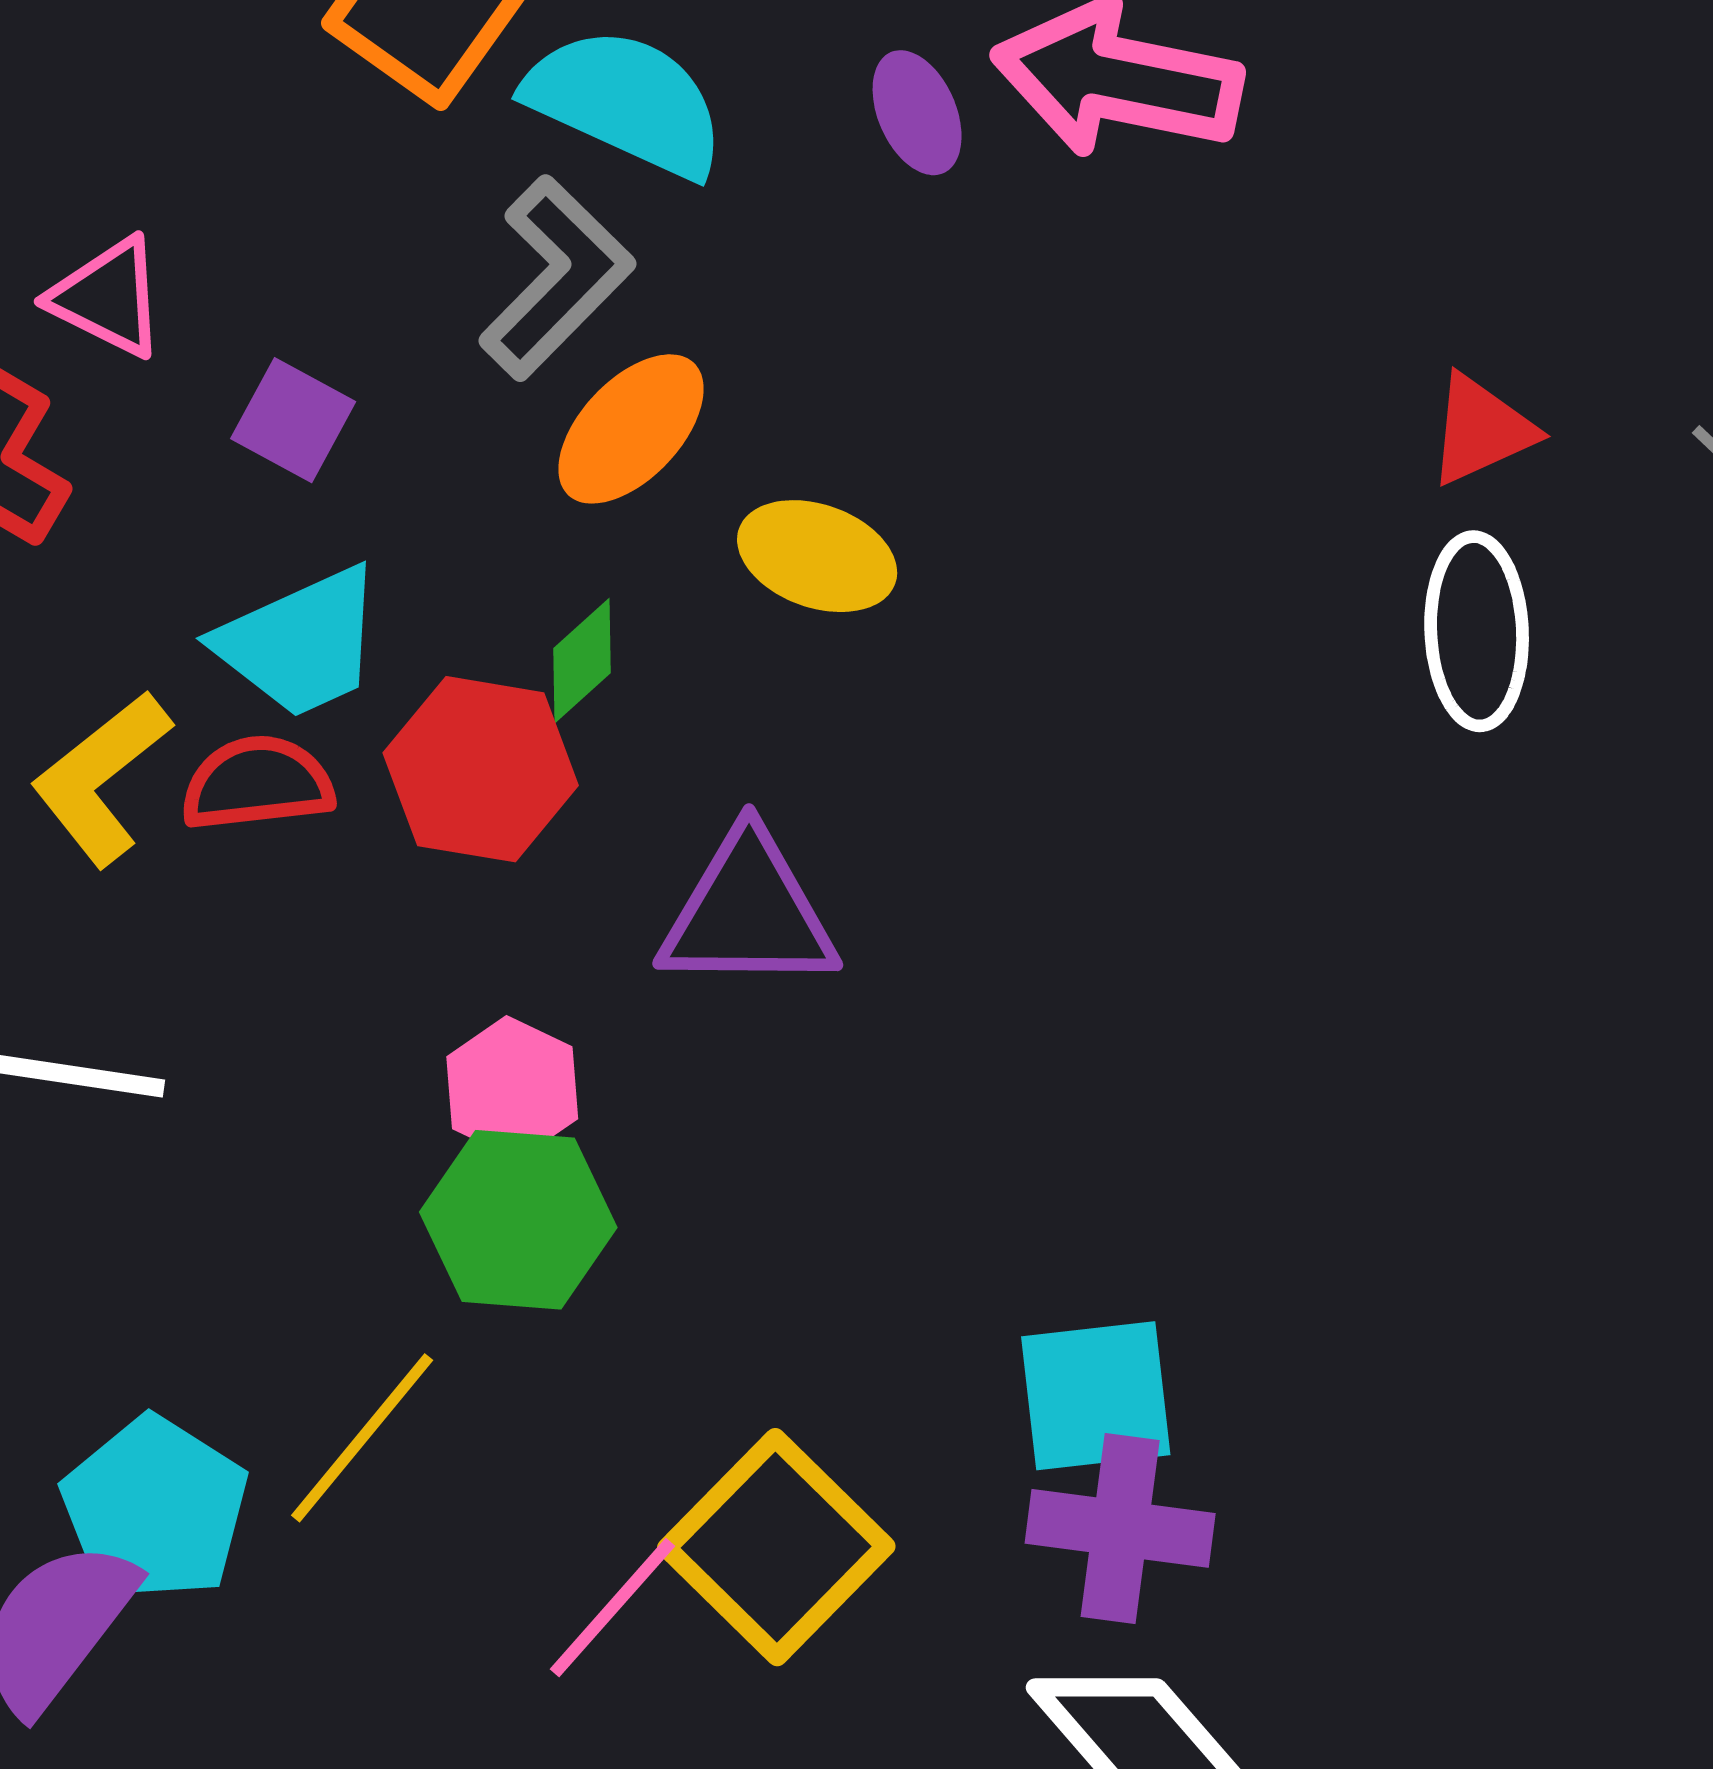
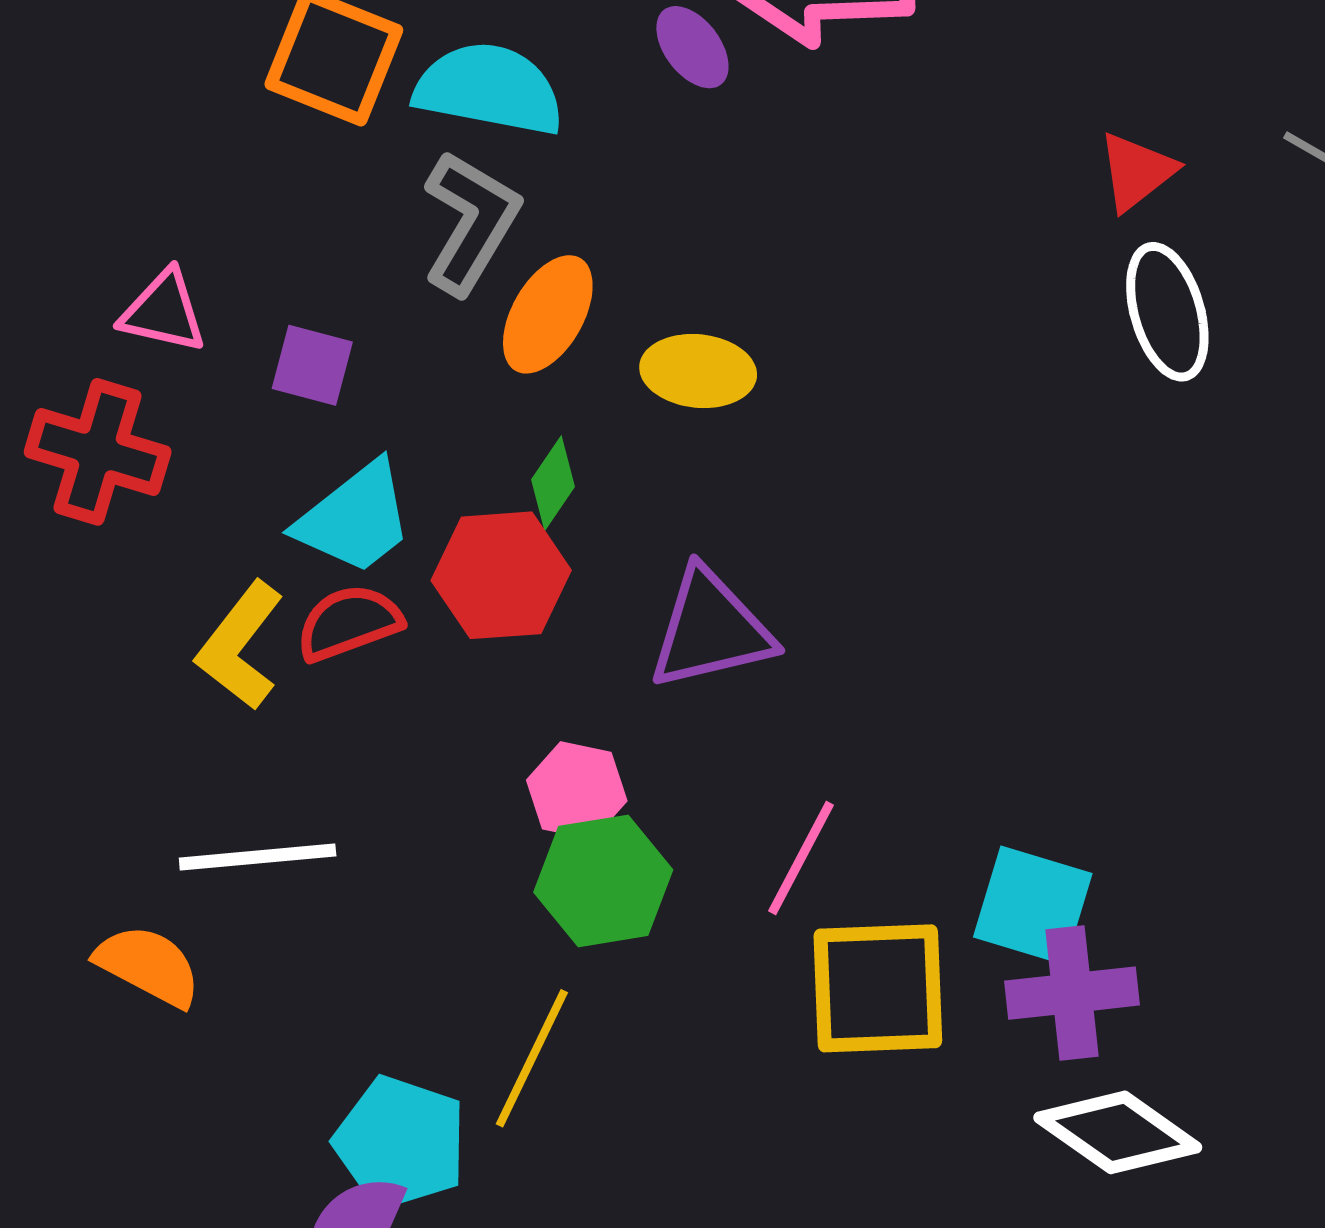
cyan square: (1096, 1396) -> (1033, 905), turned 37
yellow square: (776, 1547) -> (878, 988), moved, turned -33
pink line: (613, 1608) -> (801, 858), moved

